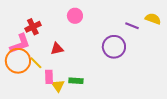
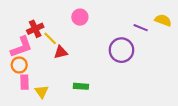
orange circle: (18, 61) -> (19, 65), size x0.6
yellow line: (36, 63) -> (50, 38), moved
pink rectangle: (49, 77) -> (25, 82), moved
yellow triangle: (58, 86) -> (42, 92), moved

